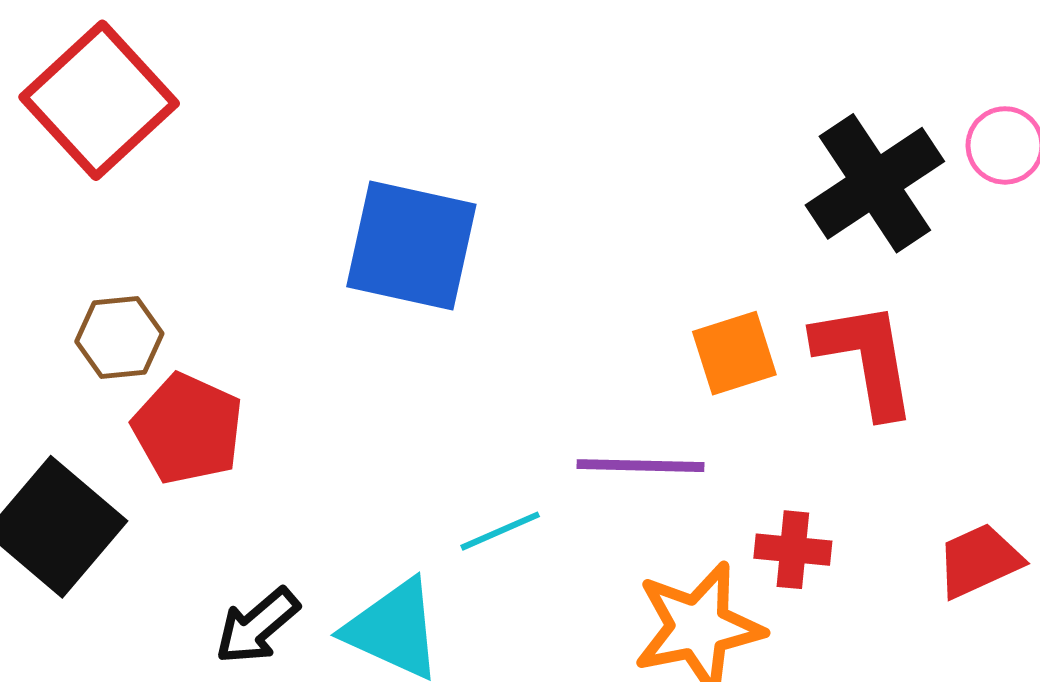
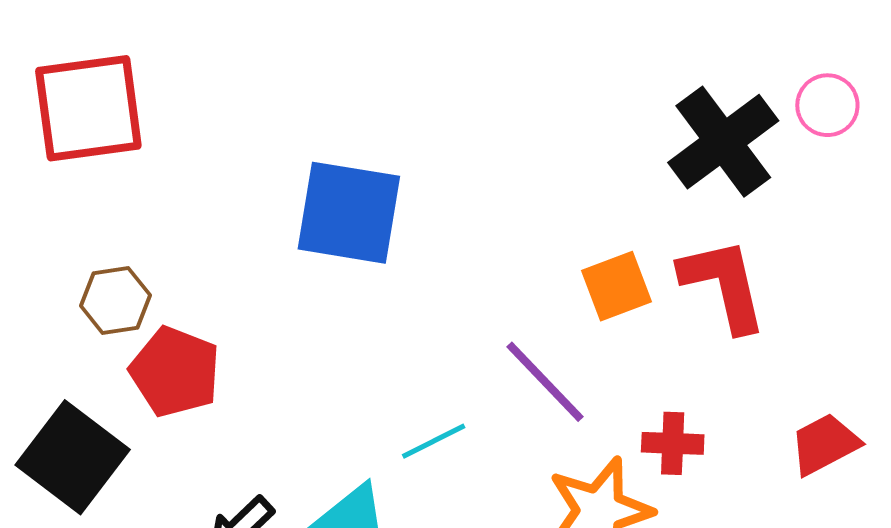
red square: (99, 100) -> (88, 108), turned 38
purple line: (640, 466) -> (545, 382), turned 48

